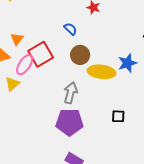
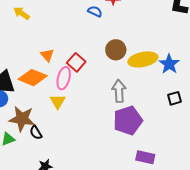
blue semicircle: (70, 29) -> (95, 11), moved
red square: (41, 54) -> (76, 62), size x0.7
blue star: (127, 63) -> (169, 64), moved

